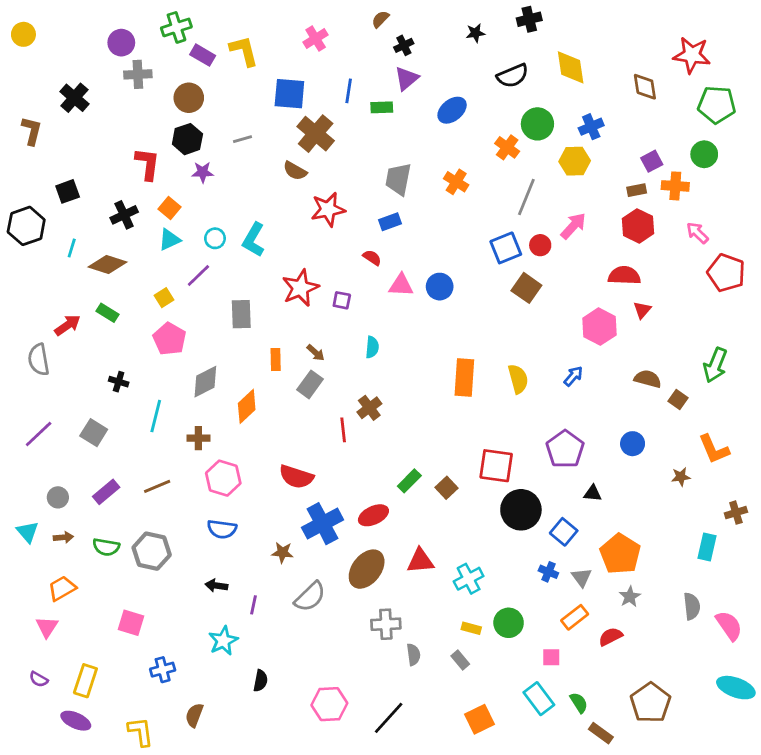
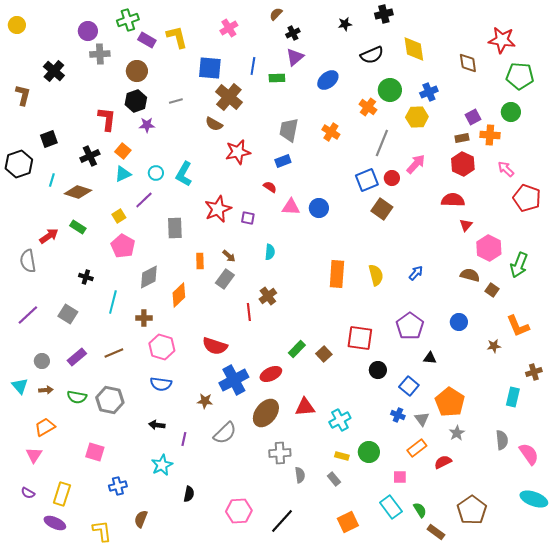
pink hexagon: (599, 327) -> (489, 248), moved
black circle: (521, 510) -> (378, 370), size x0.6

